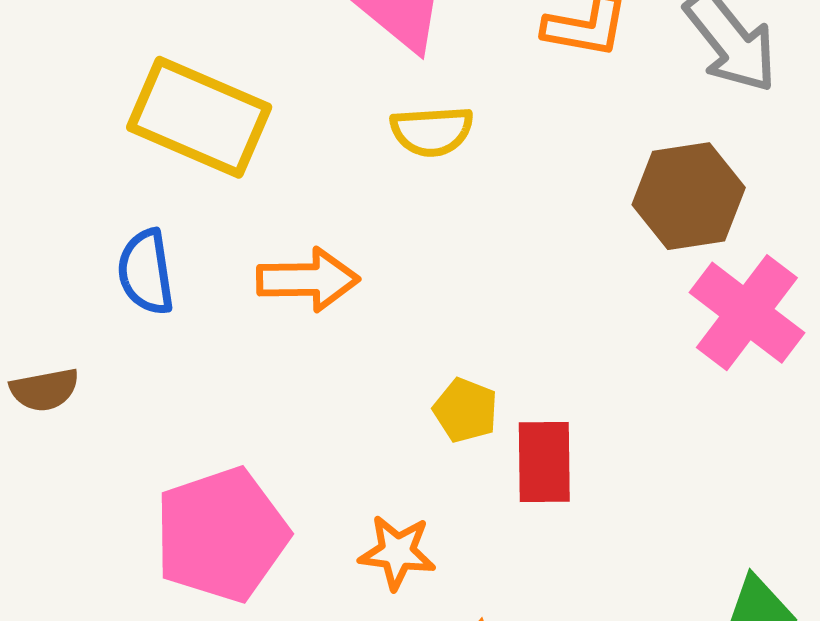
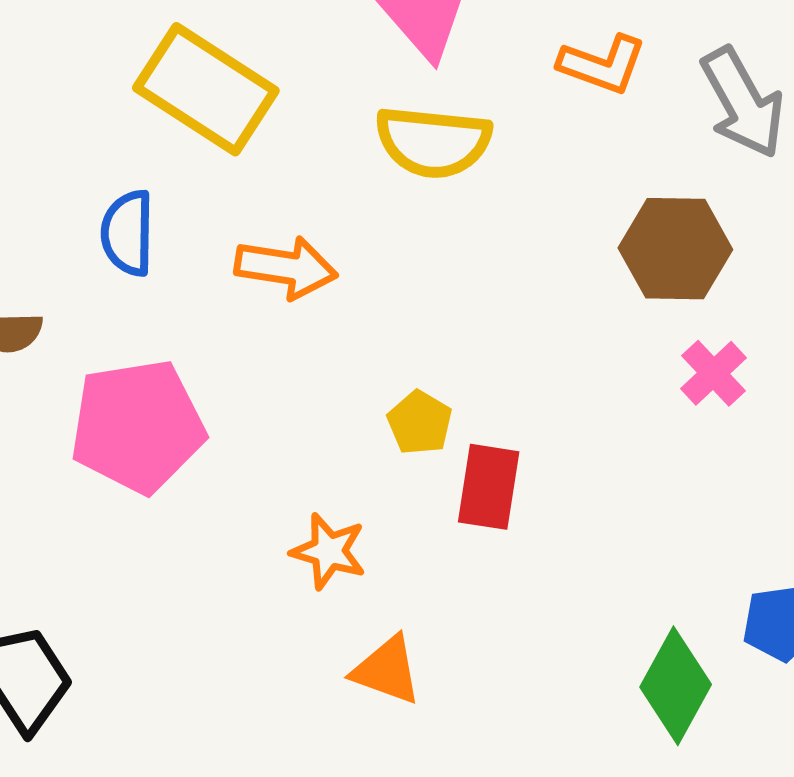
yellow semicircle: (432, 131) -> (433, 142), size x1.4
pink cross: (747, 313) -> (713, 373), size x0.6
pink pentagon: (221, 535) -> (138, 426), moved

